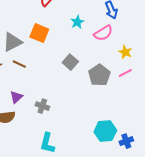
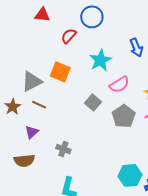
cyan star: (77, 22) -> (100, 60), size x1.5
pink semicircle: (103, 33) -> (119, 85), moved
purple triangle: (16, 97) -> (32, 132), moved

